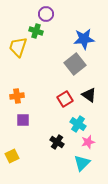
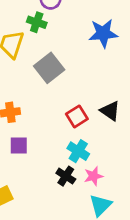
gray square: (75, 64) -> (49, 68), moved
cyan cross: (78, 124) -> (78, 151), moved
pink star: (88, 142) -> (94, 176), moved

